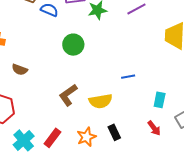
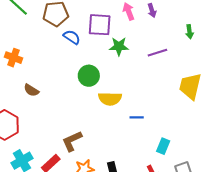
brown L-shape: (68, 95) -> (72, 141), moved
yellow semicircle: (100, 101) -> (110, 99), moved

